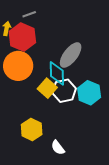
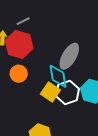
orange circle: (18, 66) -> (19, 74), size x0.6

